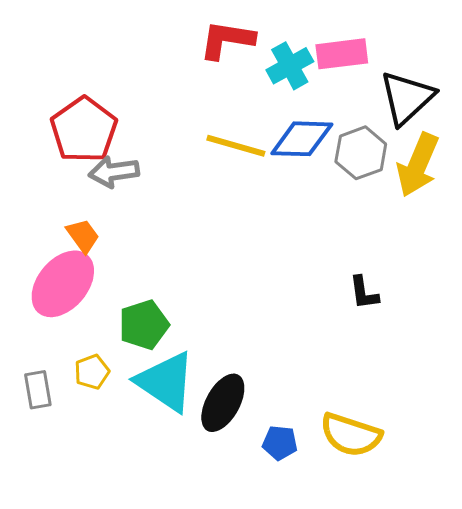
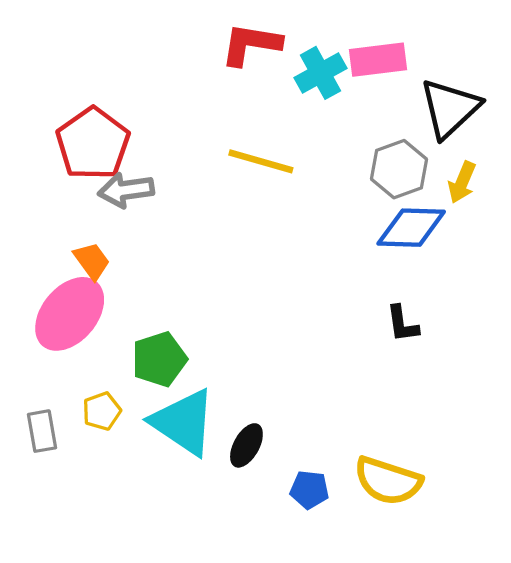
blue diamond: (302, 139) -> (411, 228), moved
yellow arrow: (418, 165) -> (462, 182), size x0.6
black ellipse: (223, 403) -> (246, 445), size x0.7

